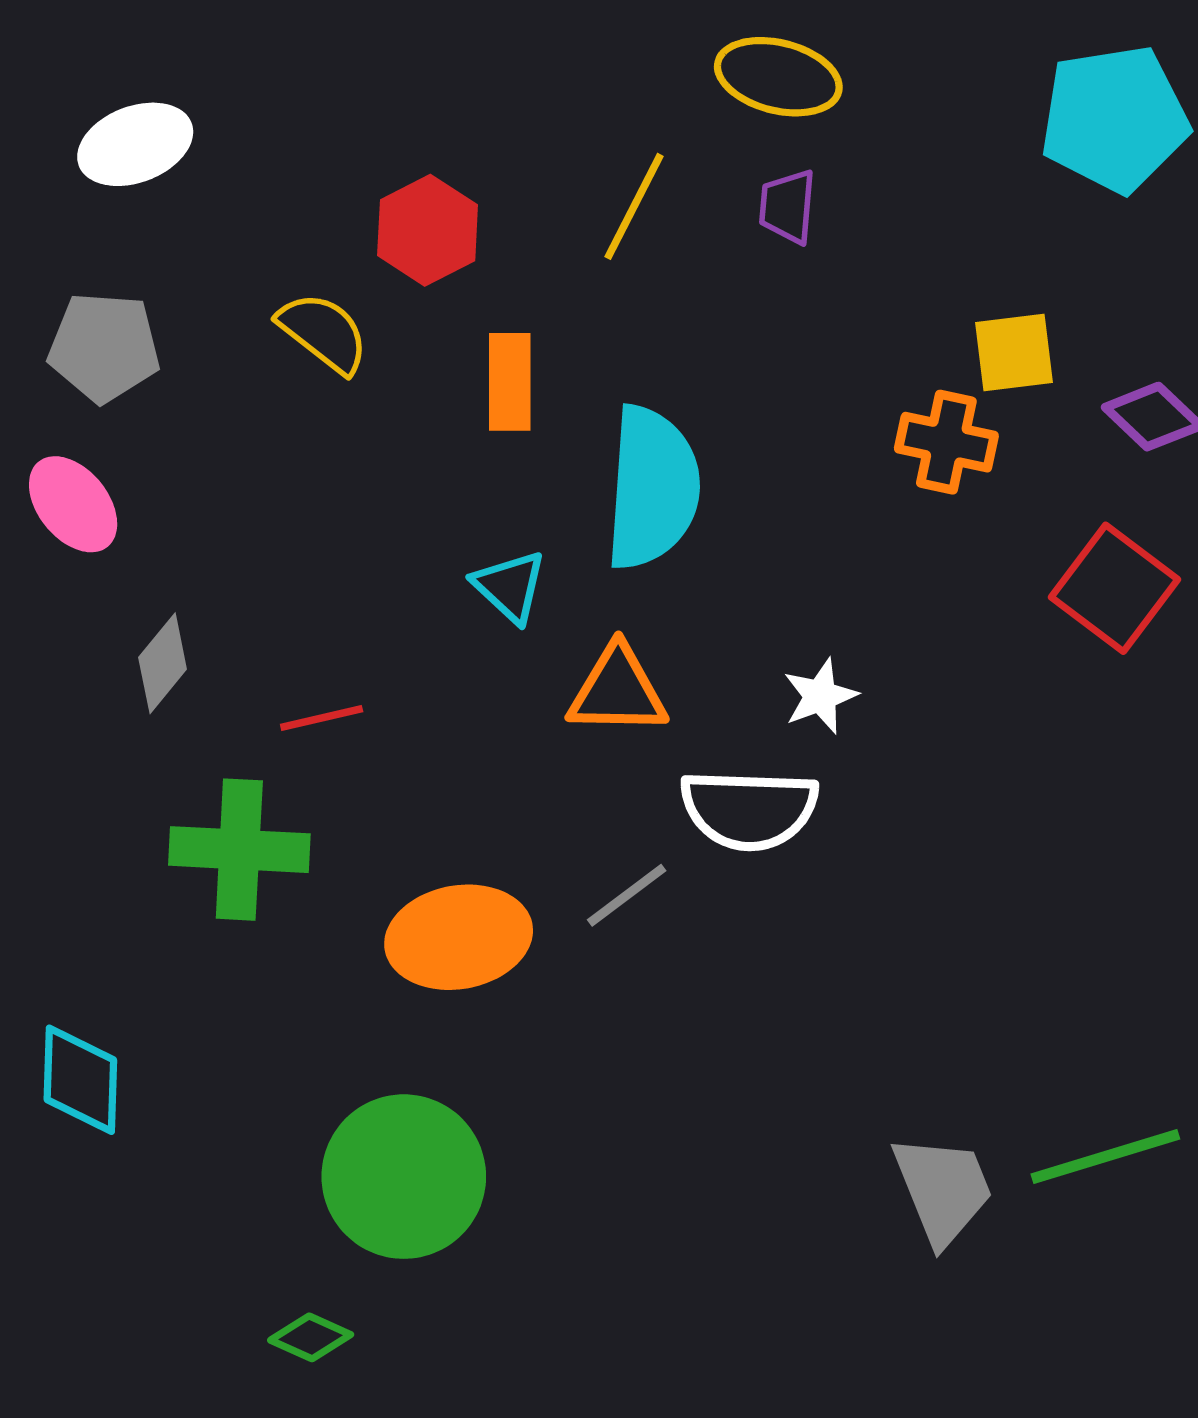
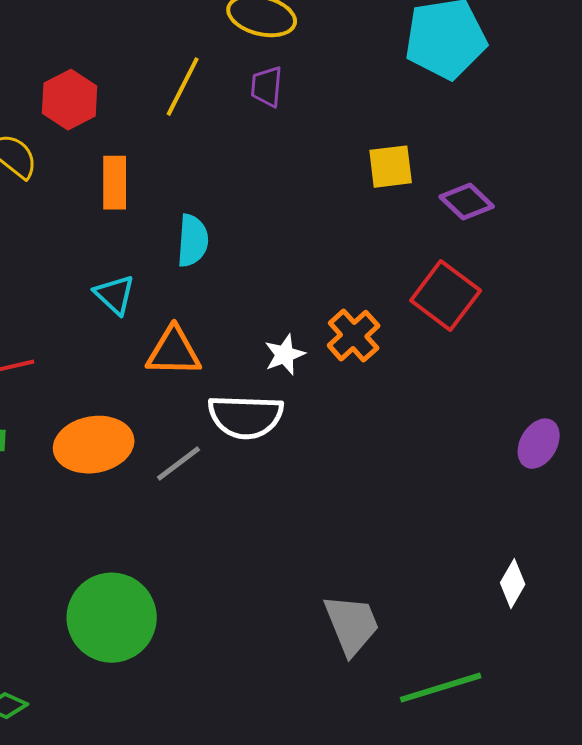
orange cross: (946, 442) -> (354, 336), moved, turned 36
cyan semicircle: (652, 488) -> (193, 241), size x0.6
orange ellipse: (459, 937) -> (94, 445), moved
green line: (1105, 1156) -> (441, 688), moved
green circle: (404, 1177) -> (112, 618), moved

